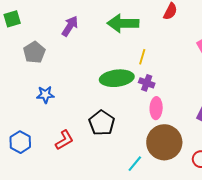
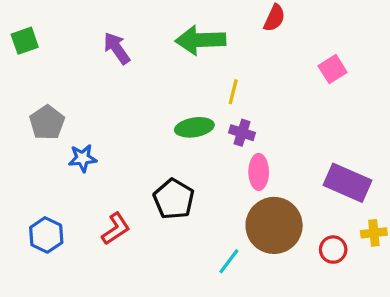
purple arrow: (70, 26) -> (117, 48), turned -65
gray pentagon: (34, 52) -> (47, 123), moved
green ellipse: (117, 78) -> (194, 127), size x0.7

